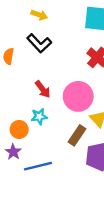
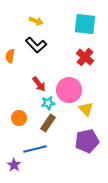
cyan star: (39, 116) -> (48, 103), moved
brown rectangle: (77, 135) -> (48, 123), moved
purple star: (13, 152) -> (14, 165), moved

